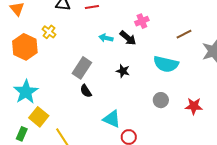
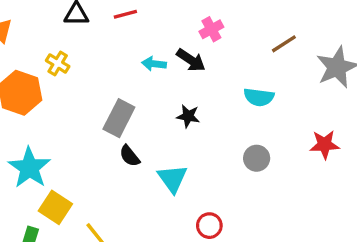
cyan semicircle: (166, 64) -> (259, 97), size x0.7
red star: (194, 106) -> (325, 145), moved
cyan triangle: (112, 119) -> (172, 179), moved, turned 36

